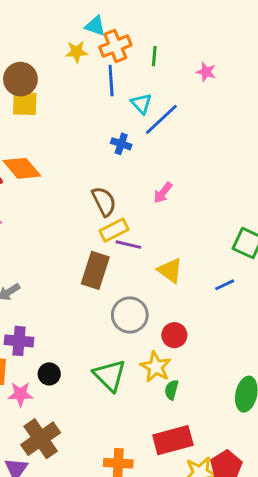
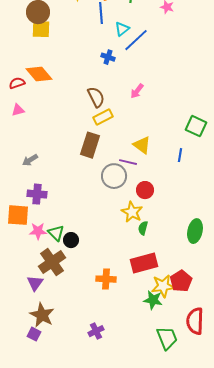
cyan triangle: (141, 104) -> (122, 29), turned 35
purple line: (128, 245) -> (128, 162), moved
blue line: (225, 285) -> (180, 155), turned -56
black circle: (49, 374) -> (71, 240), moved
green triangle: (110, 375) -> (56, 233), moved, size x0.7

